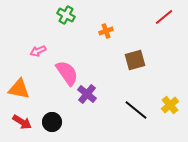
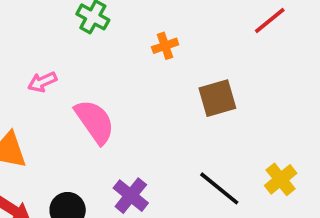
purple cross: (87, 94) -> (131, 196), moved

